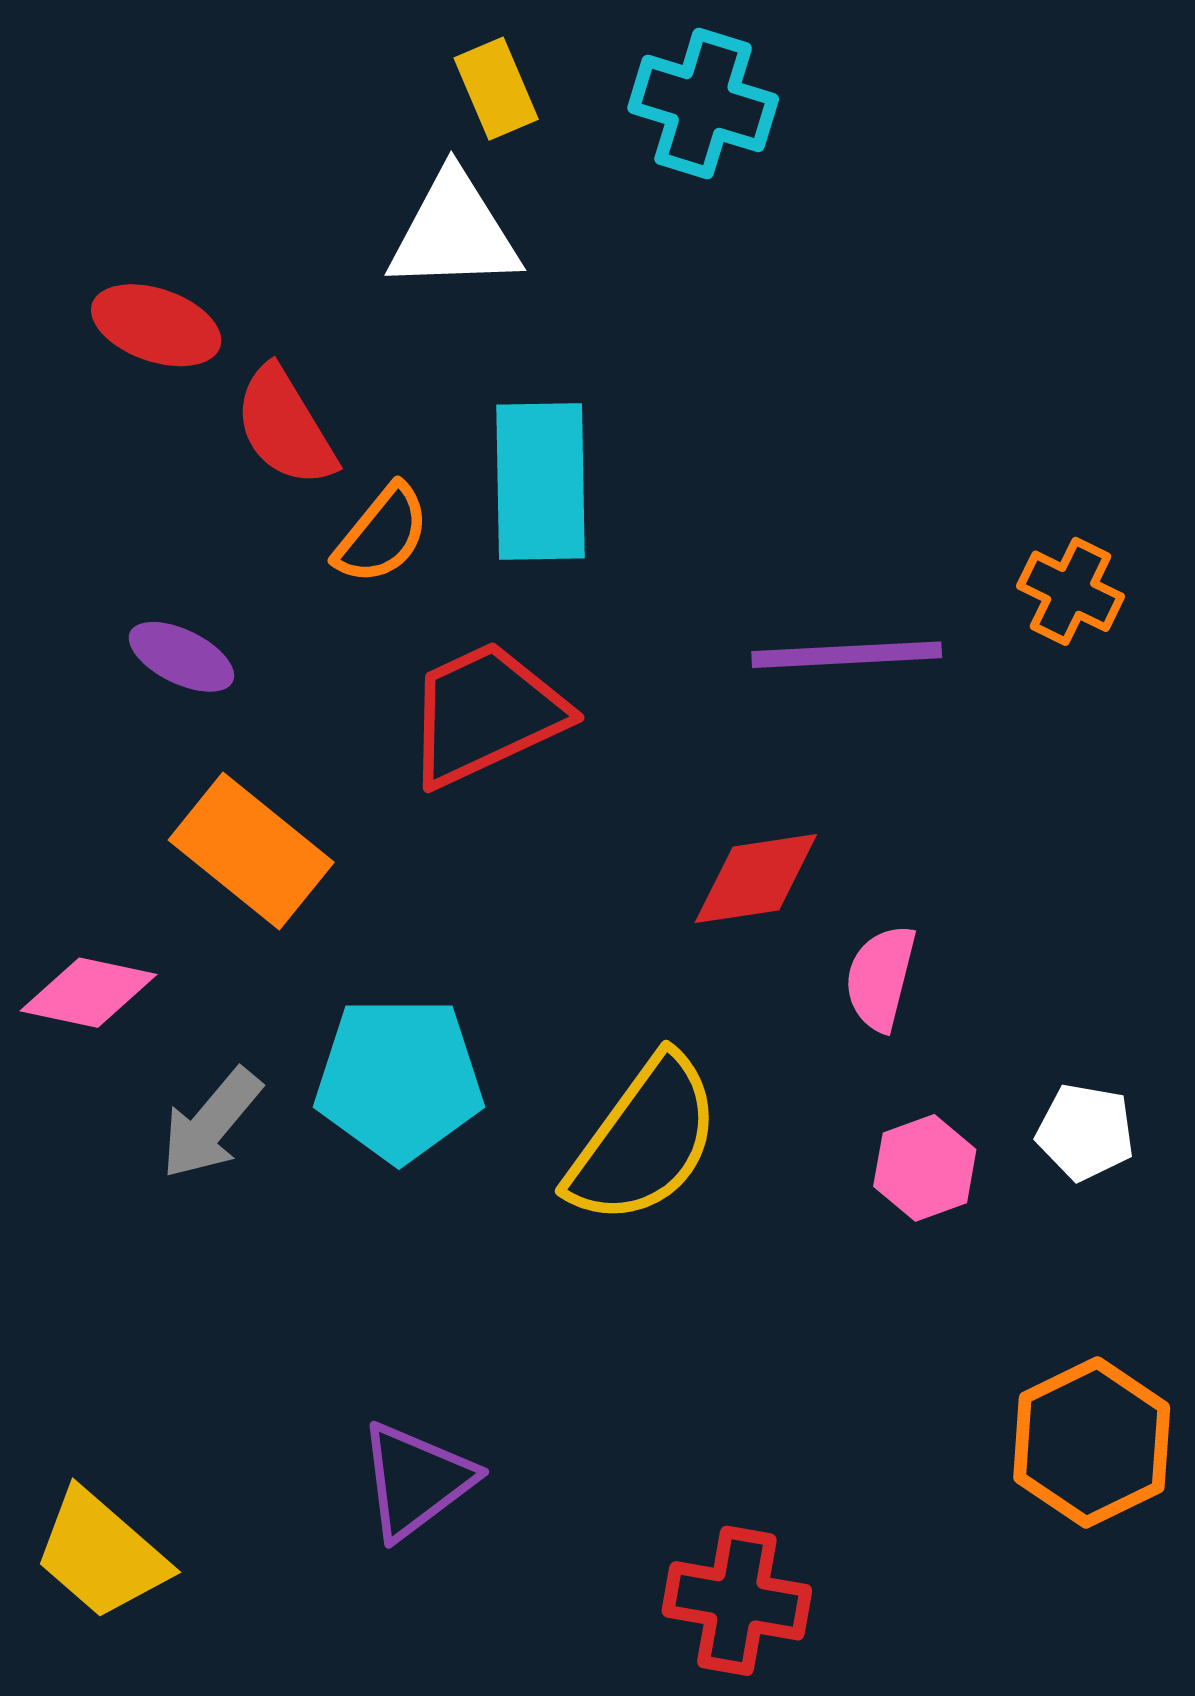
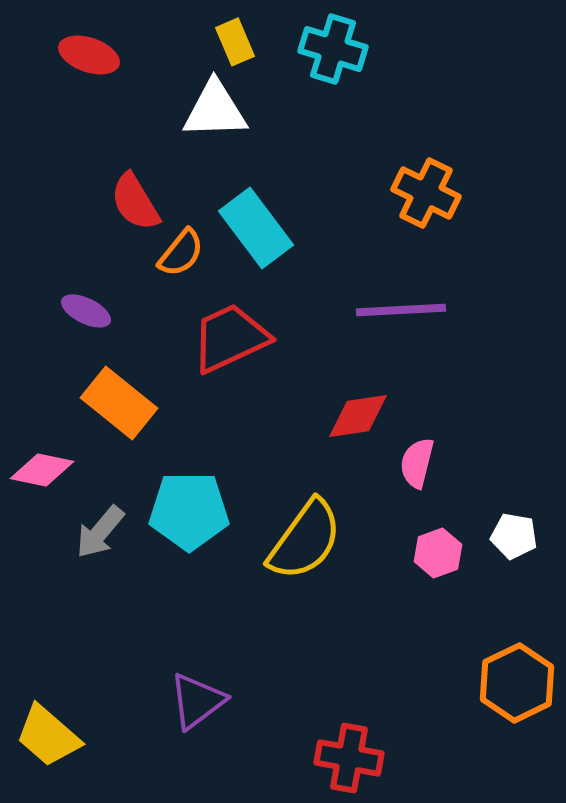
red ellipse: (156, 325) -> (89, 55), moved
cyan rectangle: (540, 482) -> (256, 228), turned -36
orange cross: (1071, 591) -> (426, 193), moved, size x1.4

